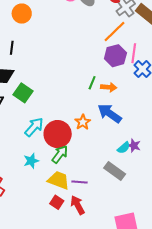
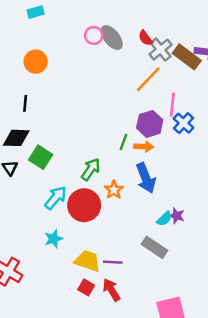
purple hexagon: (115, 56) -> (150, 124), moved
blue arrow: (110, 113) -> (146, 178), turned -145
green arrow: (60, 154) -> (91, 169), moved

